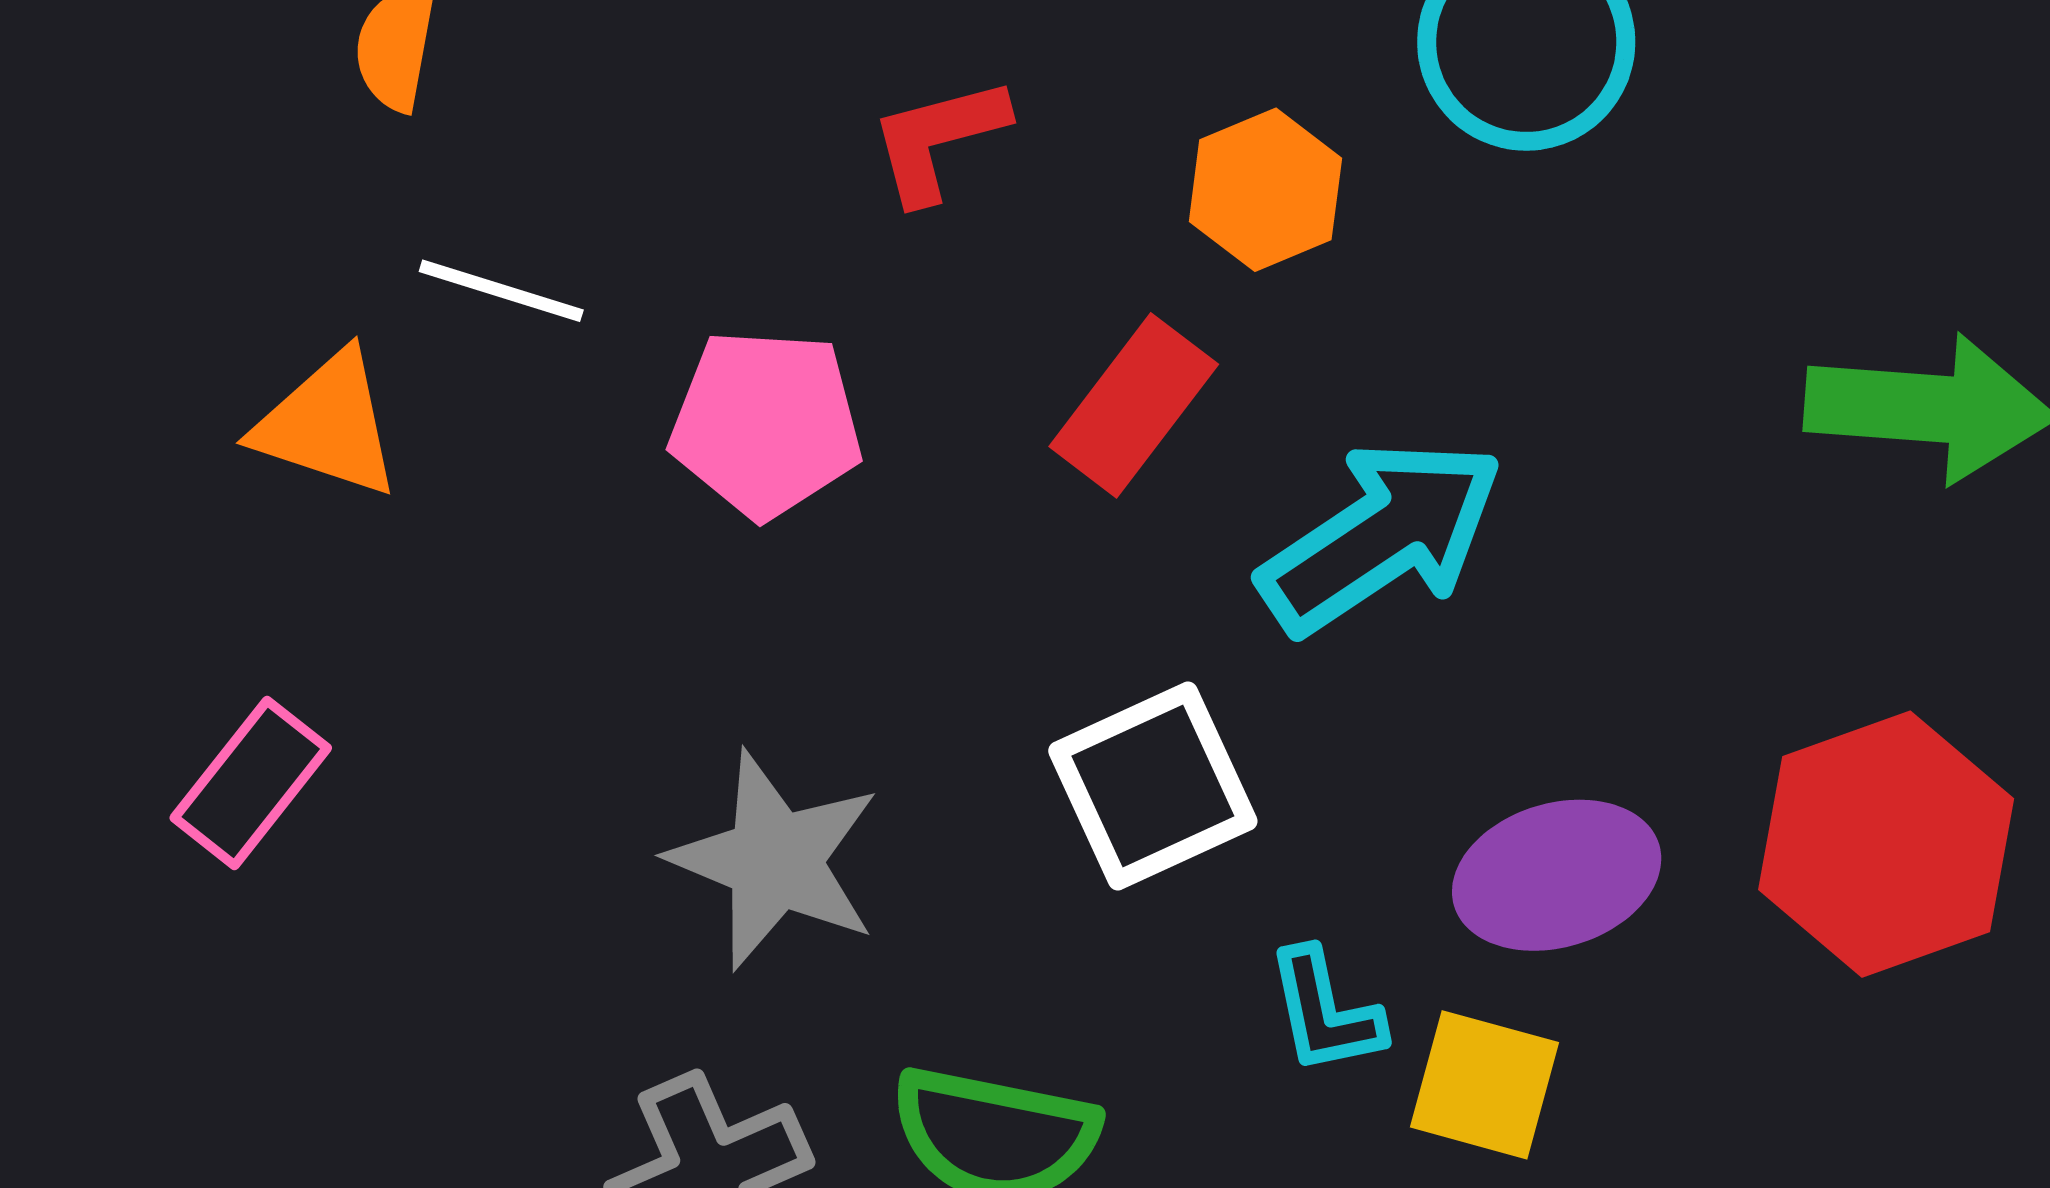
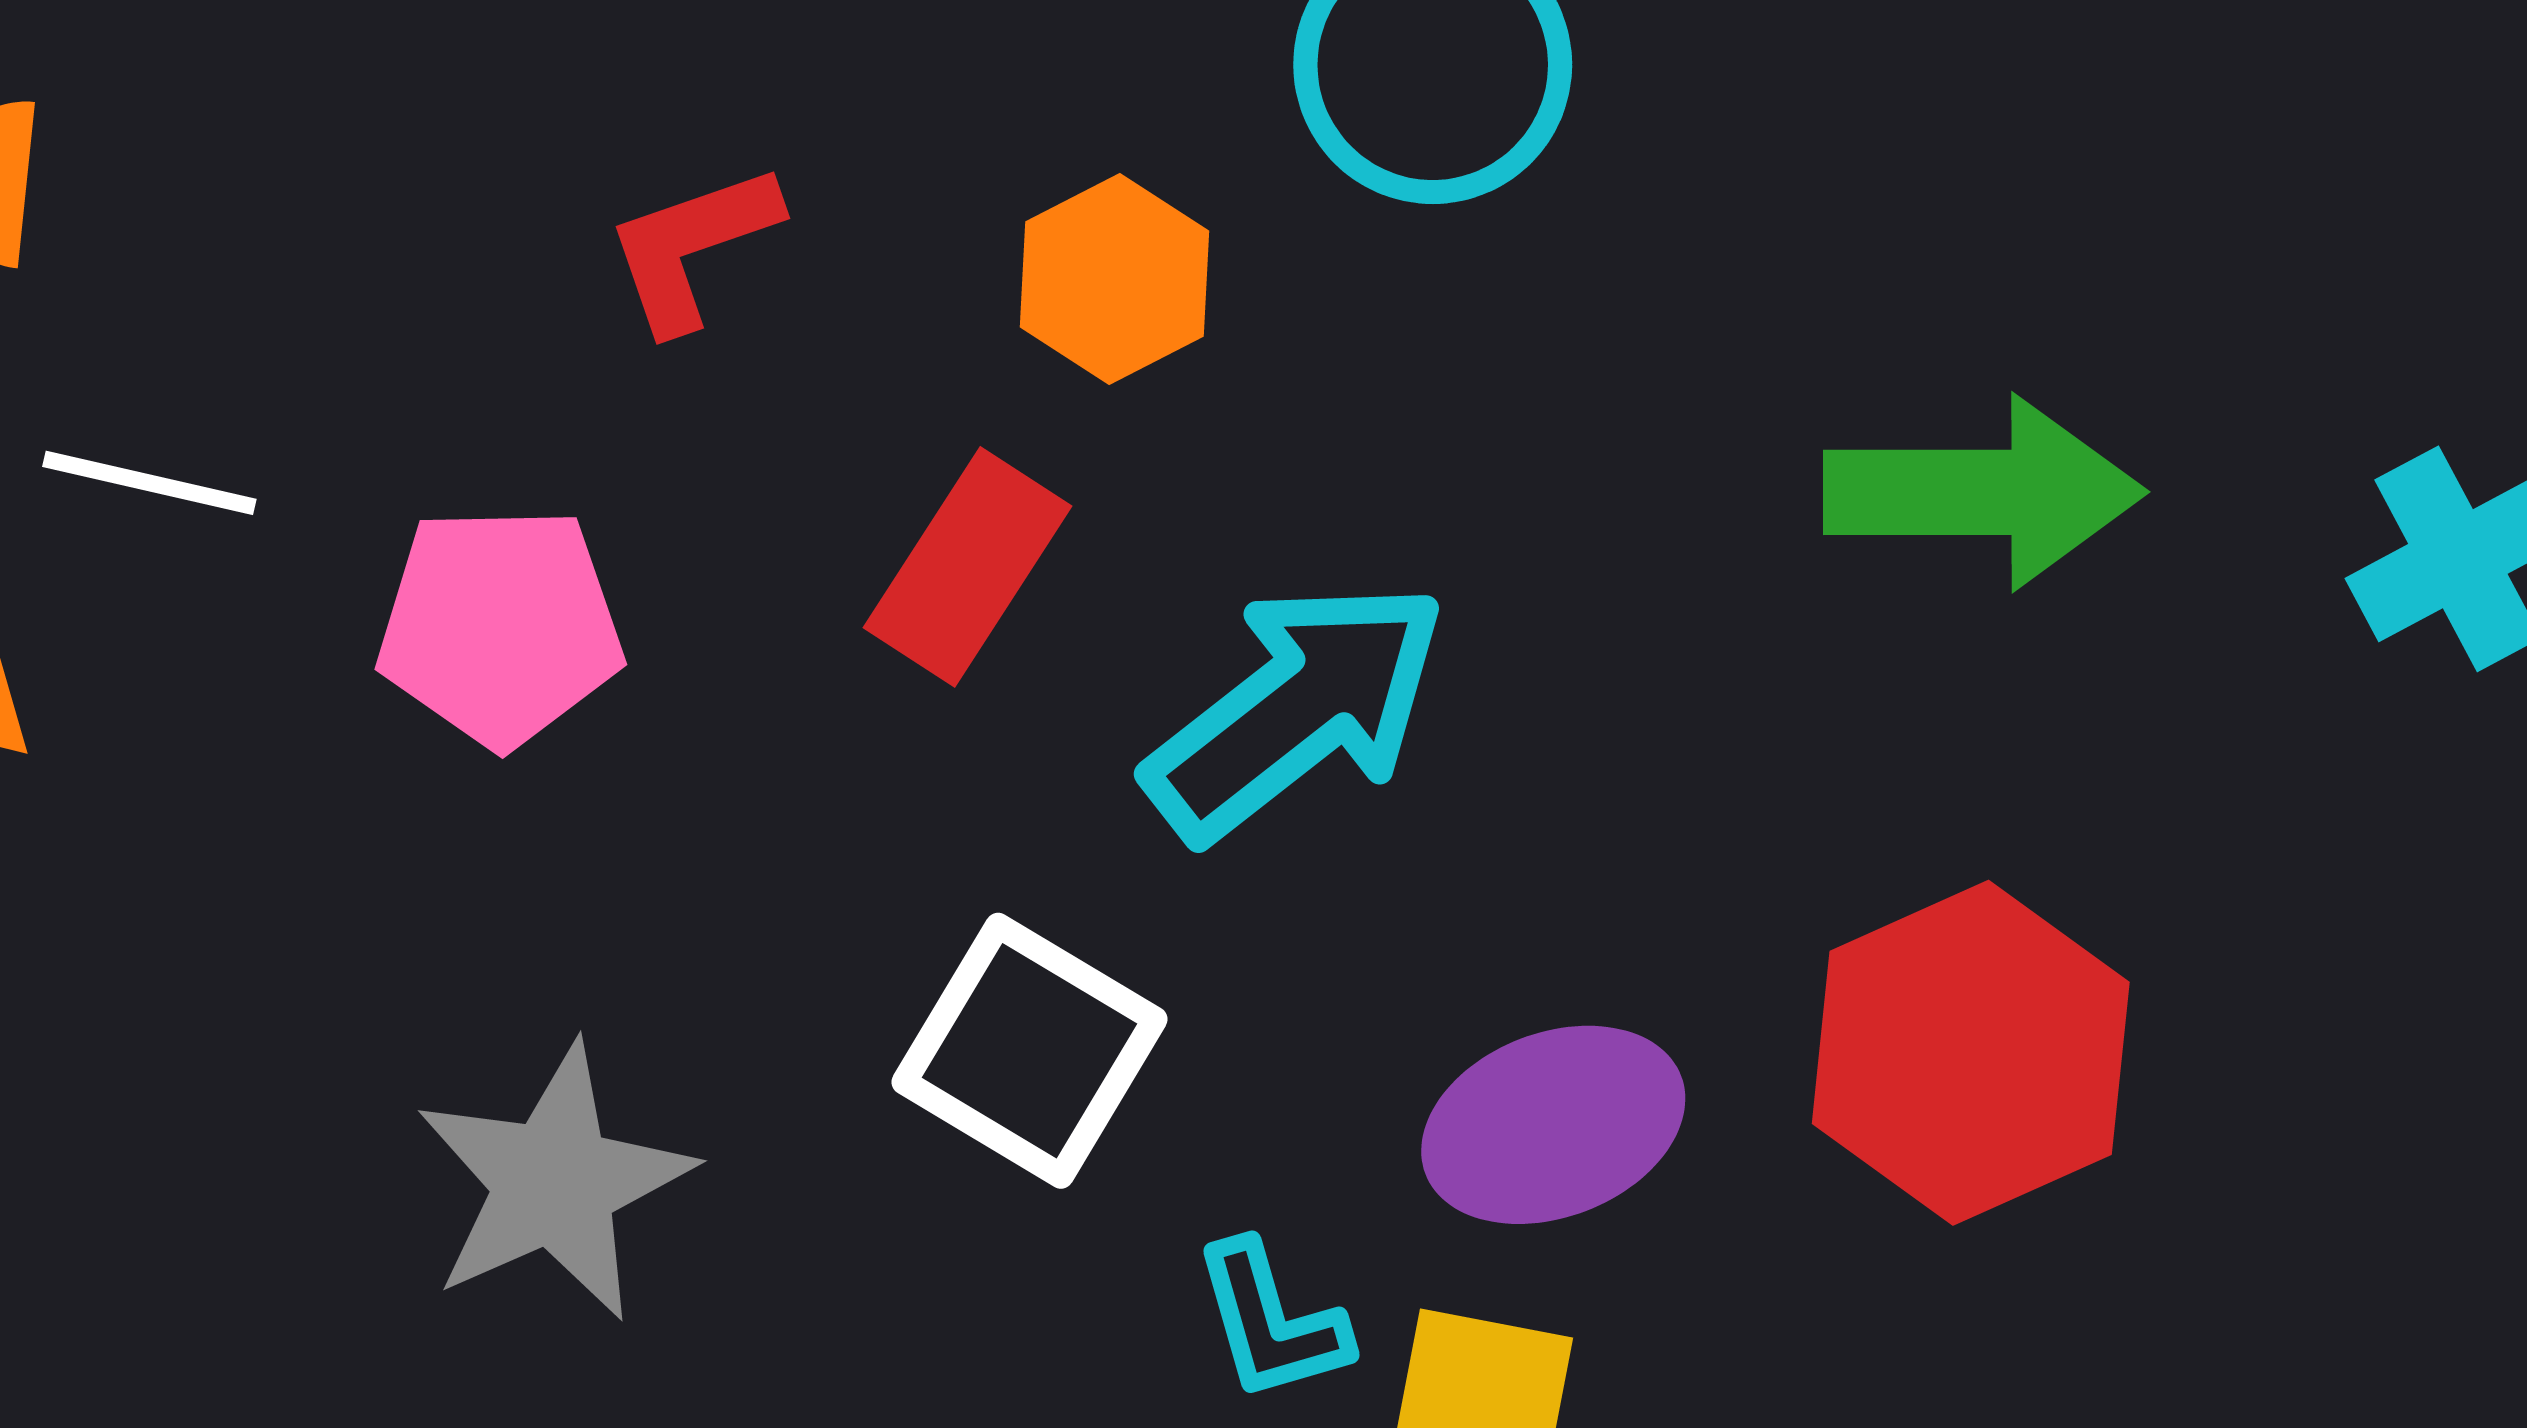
white square: (1153, 786) -> (1029, 1051), turned -30
gray star: (775, 860) -> (554, 1183), turned 30

